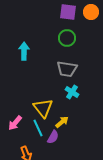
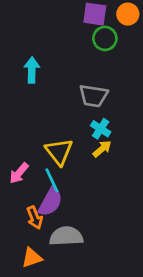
green circle: (67, 38) -> (105, 38), moved
yellow arrow: (62, 122) -> (102, 149), moved
purple semicircle: (53, 137) -> (50, 202), moved, size x1.5

